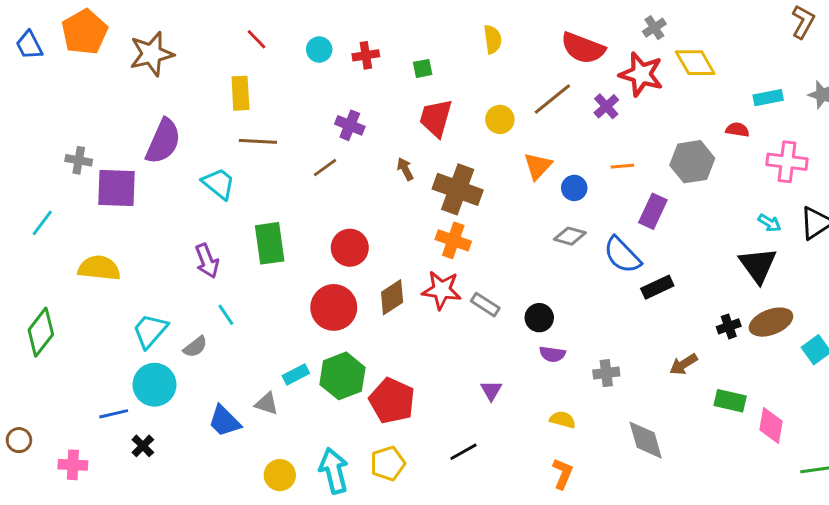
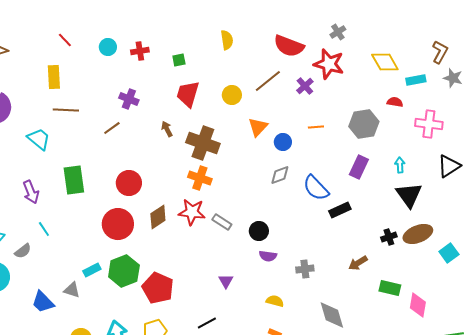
brown L-shape: (803, 22) -> (440, 52), moved
yellow diamond: (695, 63) -> (385, 62), moved
purple rectangle: (653, 211) -> (359, 167), moved
cyan arrow: (770, 223) -> (400, 165), moved, turned -126
gray diamond: (570, 236) -> (280, 175), turned -35

